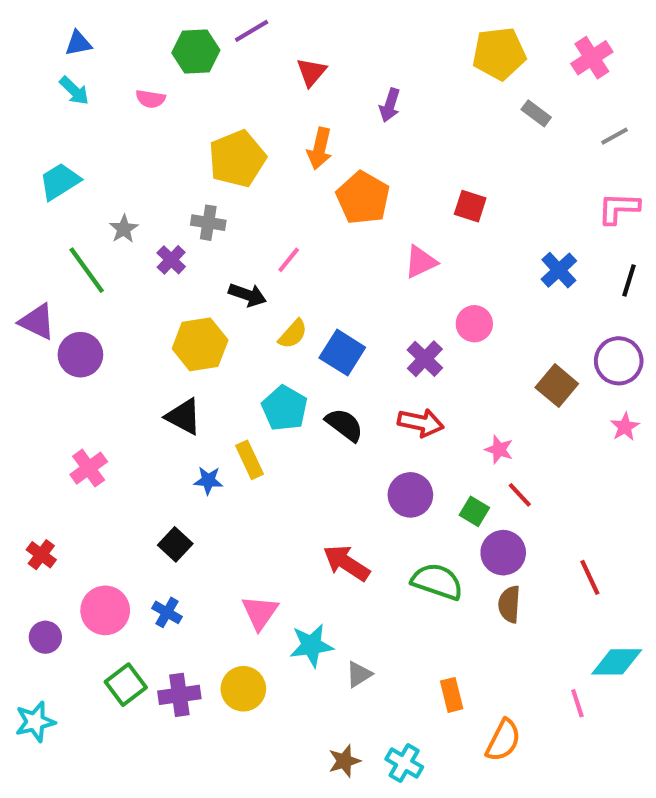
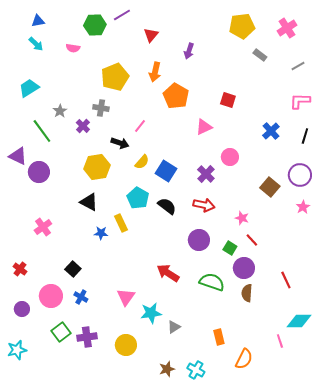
black square: (175, 544) -> (73, 269), moved
yellow circle: (243, 689) -> (126, 345), moved

